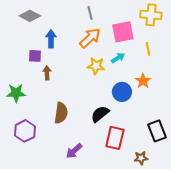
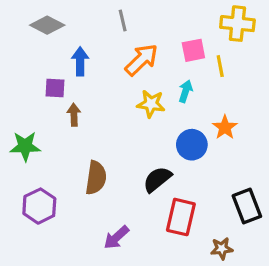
gray line: (90, 13) -> (123, 20), moved
pink square: (123, 32) -> (193, 50), size x0.7
yellow line: (148, 49) -> (220, 66), moved
cyan arrow: (118, 58) -> (186, 91), turned -40

